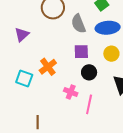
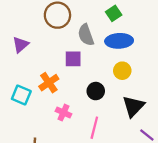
purple square: (81, 52) -> (73, 59), moved
pink cross: (71, 92) -> (63, 113), moved

